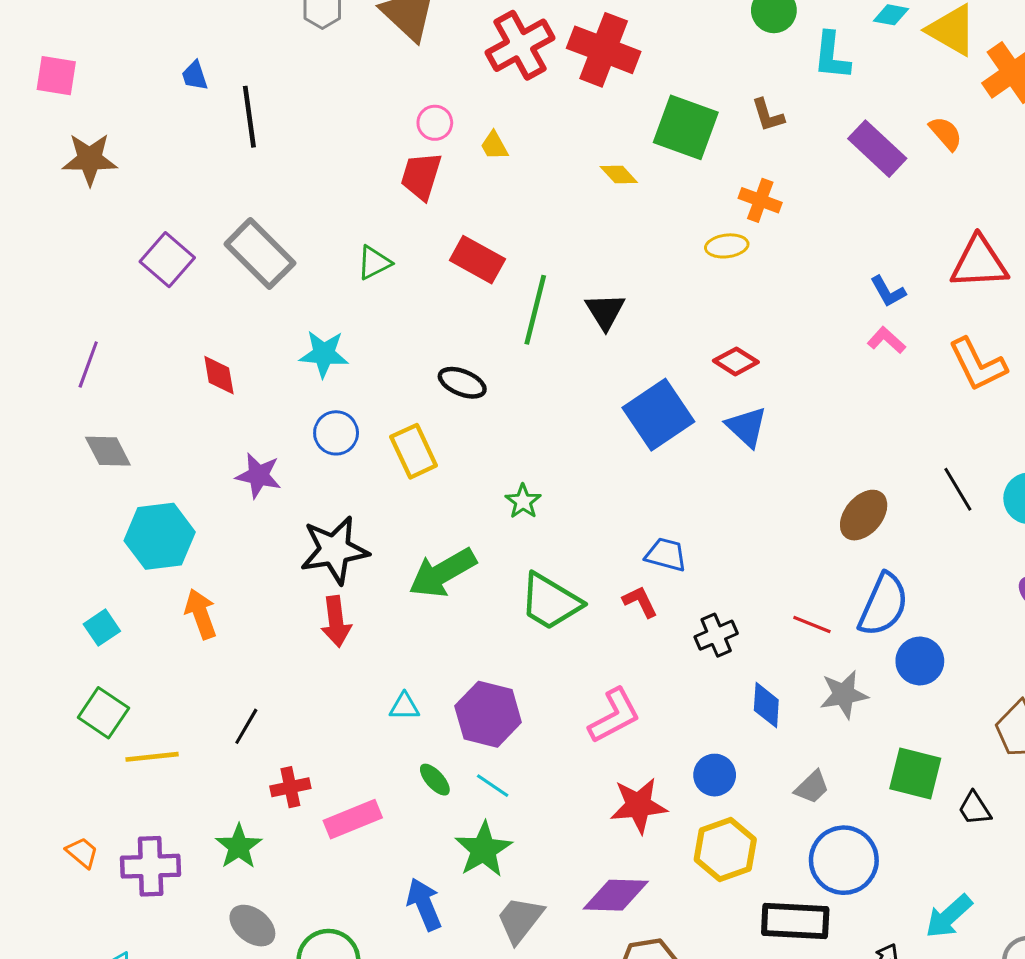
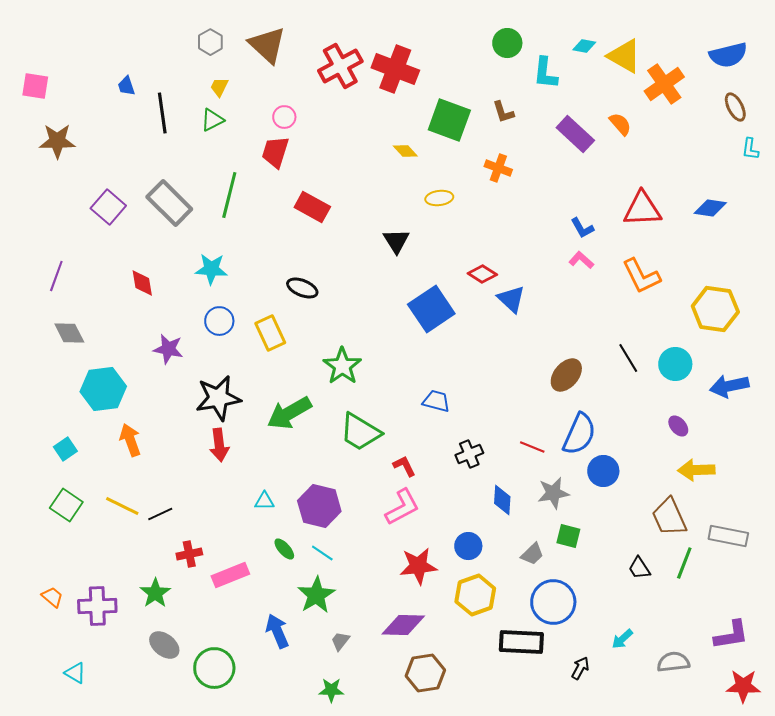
yellow trapezoid: (494, 146) -> (219, 87), moved, turned 55
yellow ellipse: (727, 246) -> (439, 198), moved
green triangle: (374, 263) -> (212, 120), moved
green line: (535, 310) -> (229, 195), moved
blue triangle: (747, 427) -> (511, 299), moved
green star: (523, 501) -> (342, 366), size x1.6
red L-shape: (640, 602) -> (404, 466), moved
black line: (246, 726) -> (160, 514), turned 35
yellow line: (152, 757) -> (122, 506), moved, turned 32
green square: (915, 773) -> (568, 536), moved, size x0.7
cyan arrow: (949, 916) -> (622, 639), size x0.7
gray trapezoid: (520, 919) -> (340, 641), size x0.6

